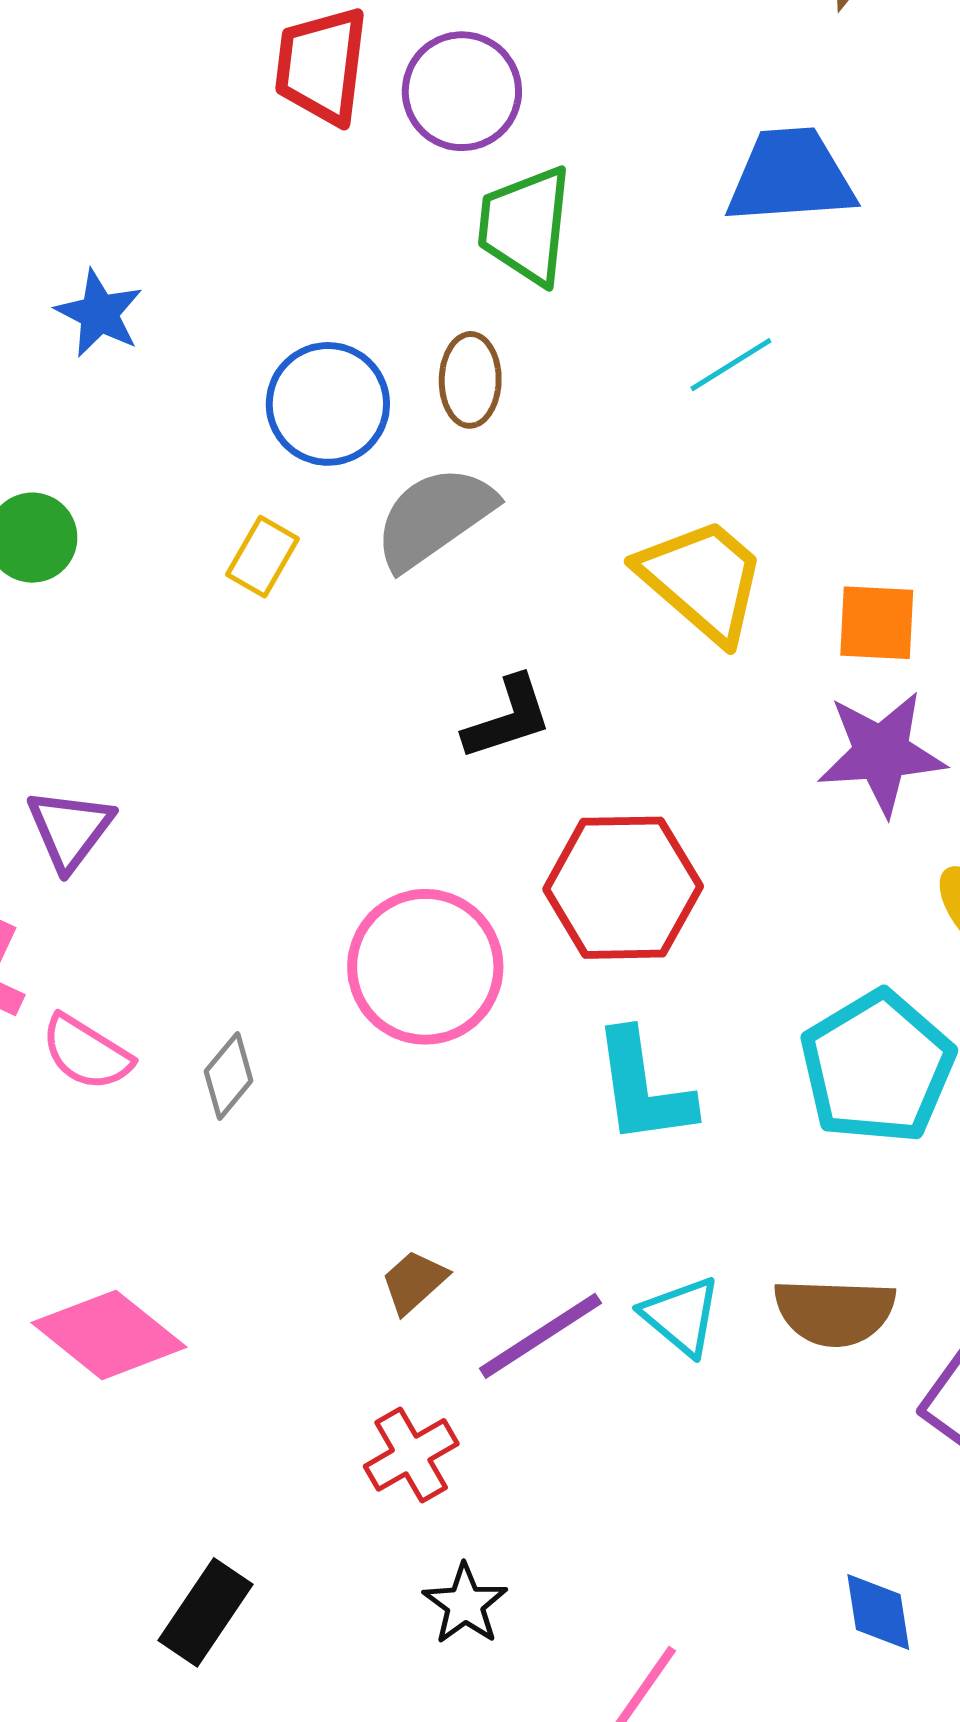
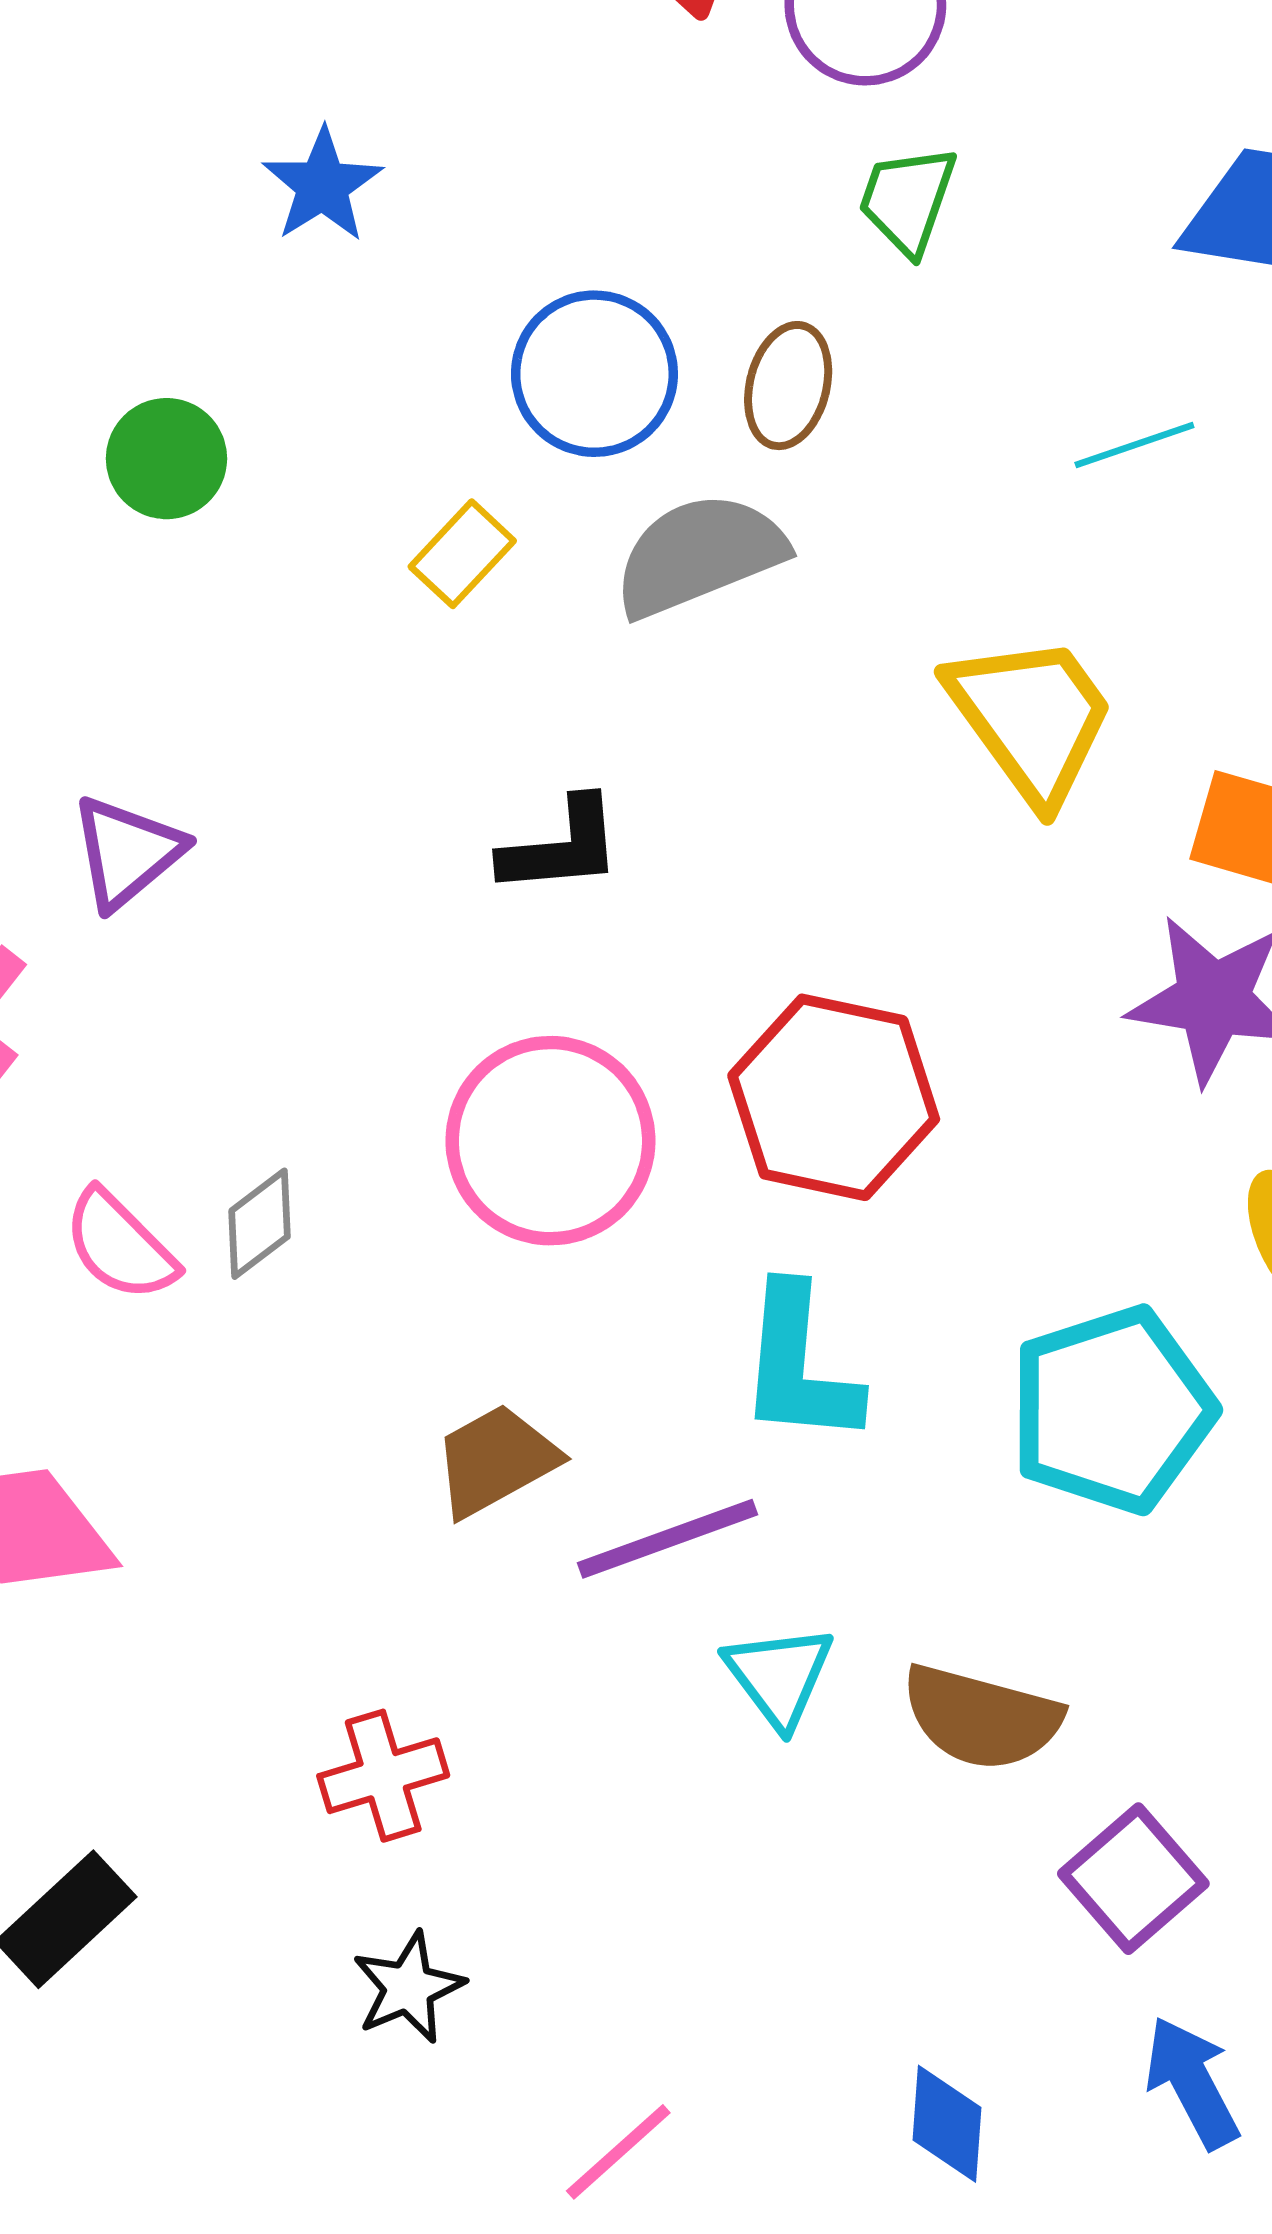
green trapezoid: (525, 225) -> (907, 200), size x0.7
black L-shape: (508, 718) -> (561, 847), moved
pink semicircle: (86, 1053) -> (120, 1246), moved
brown trapezoid: (414, 1282) -> (496, 1460), moved, size x1.4
purple line: (540, 1336) -> (668, 1539), moved

